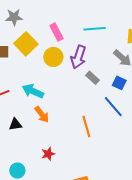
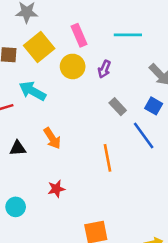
purple arrow: (78, 57) -> (104, 69), size x0.6
gray rectangle: (92, 78) -> (118, 107), moved
cyan arrow: (33, 91) -> (32, 91), moved

